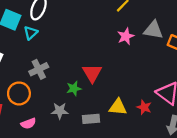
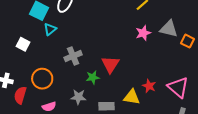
cyan triangle: (31, 33) -> (50, 29), moved
gray cross: (39, 69) -> (73, 56), moved
red star: (144, 107) -> (149, 86), moved

